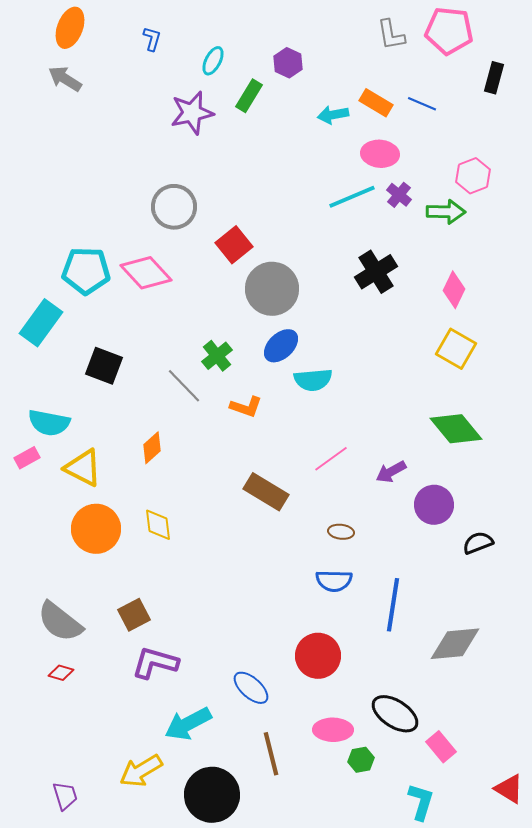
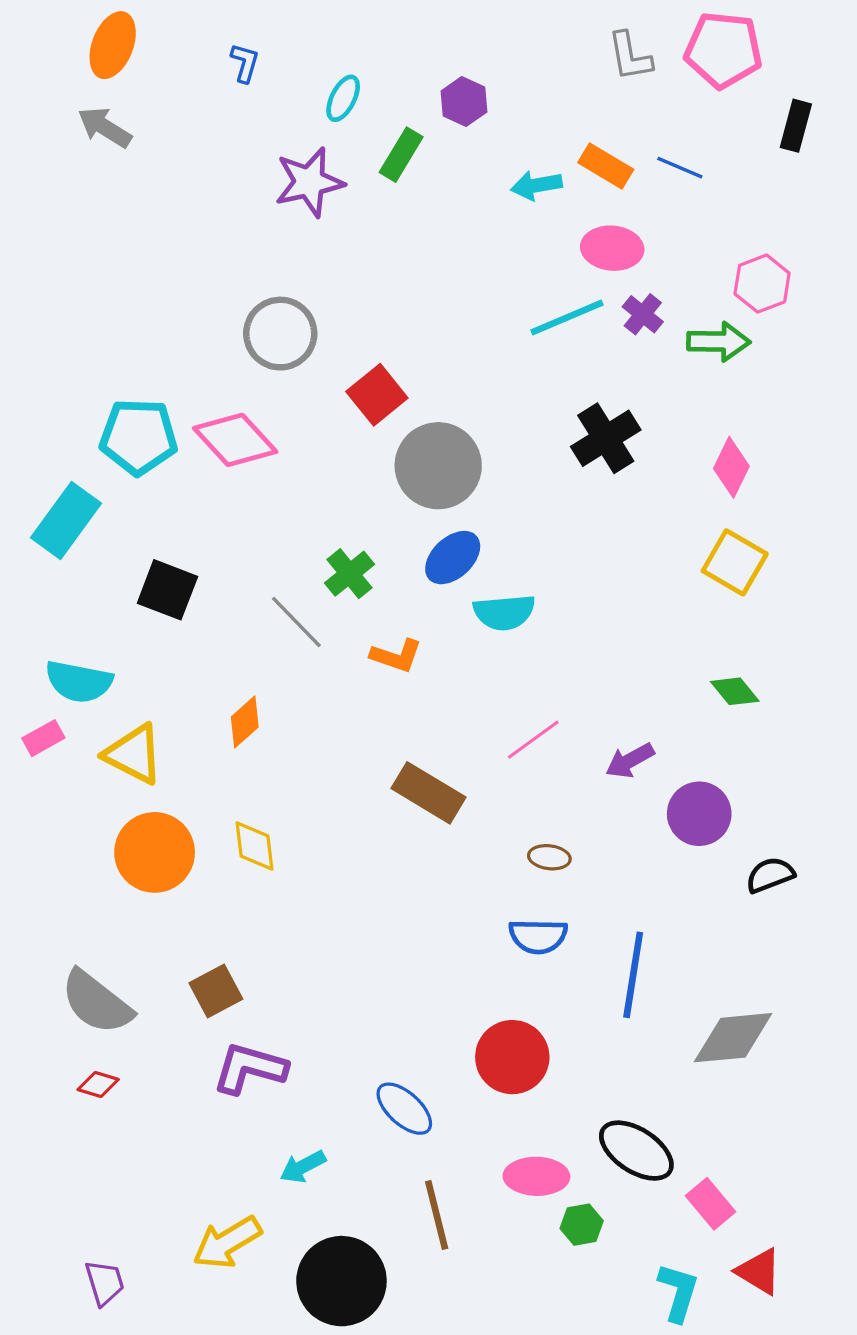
green diamond: (456, 429) -> (735, 691), size x0.6
cyan arrow: (188, 724) -> (303, 1167), size x0.6
red triangle: (509, 789) -> (759, 1271), moved

